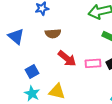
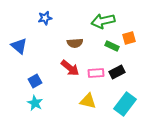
brown semicircle: (53, 33) -> (75, 43), moved
yellow triangle: (57, 91) -> (88, 101), moved

